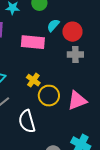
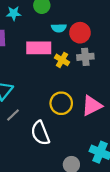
cyan semicircle: (53, 25) -> (59, 28), turned -128
yellow cross: (33, 80) -> (62, 60), moved

